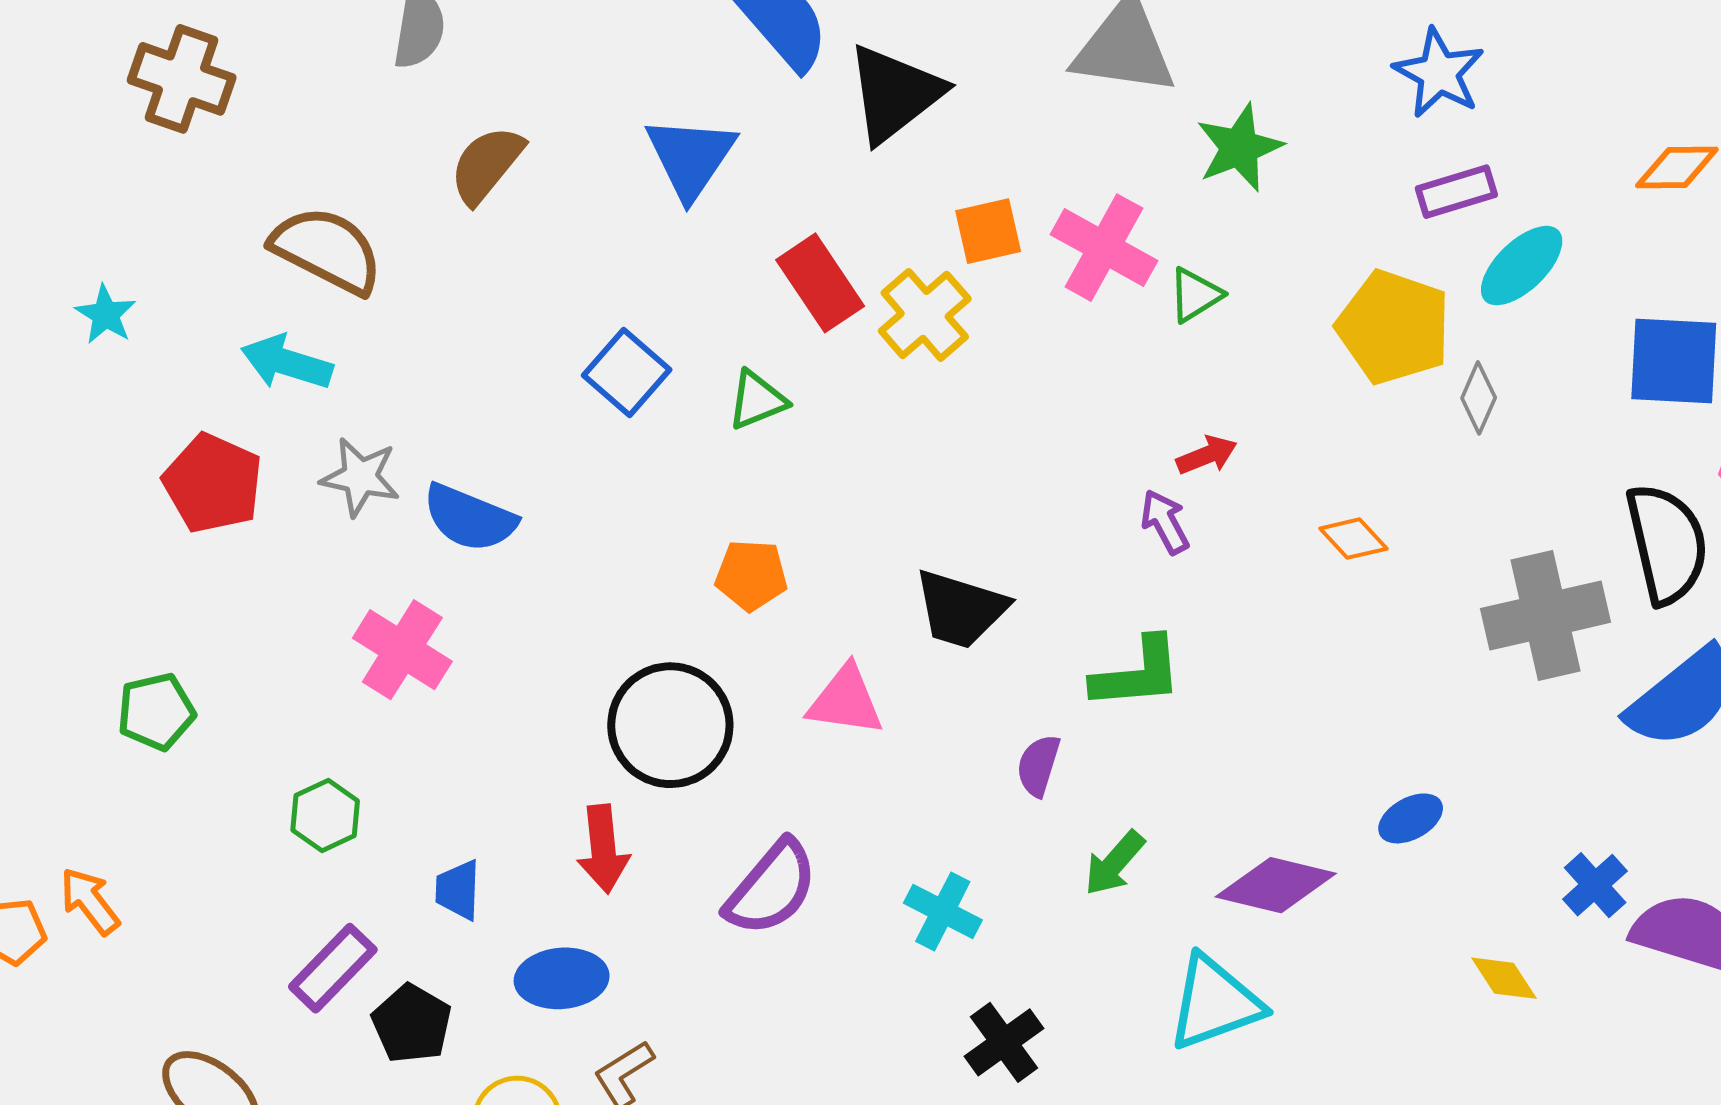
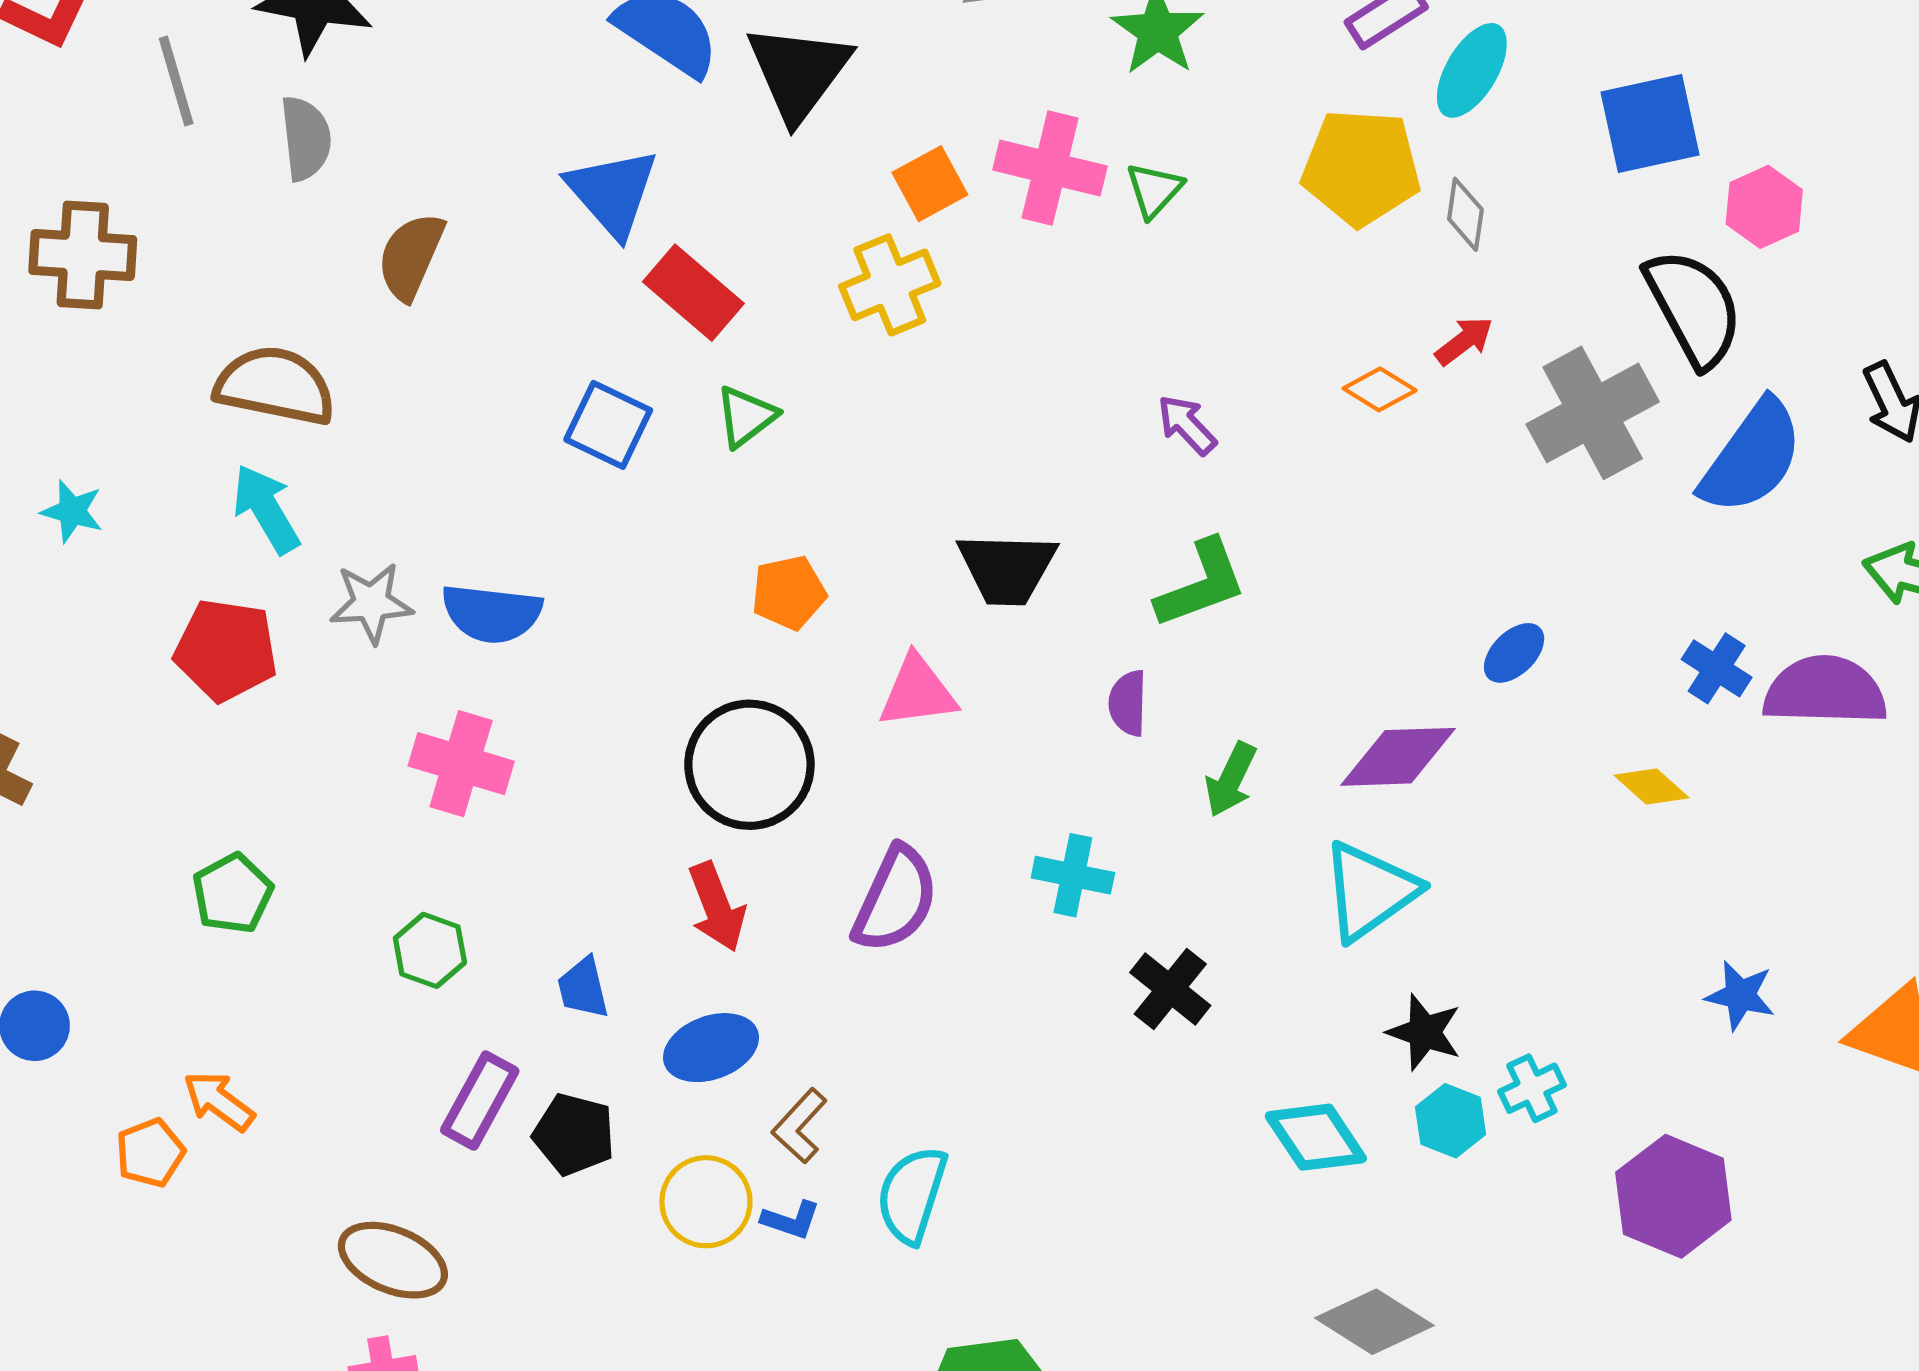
red rectangle: (820, 283) -> (693, 293), moved
yellow cross: (925, 315) -> (890, 285), turned 34
cyan arrow: (287, 363) -> (266, 509), turned 58
red arrow: (1207, 455) -> (1464, 341), moved

